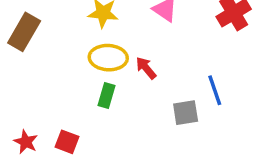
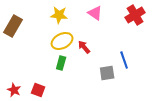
yellow ellipse: (108, 58) -> (62, 41), turned -30

